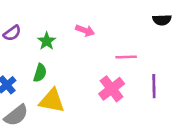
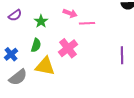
pink line: (126, 57) -> (87, 23), moved
pink cross: (112, 89) -> (68, 48), moved

